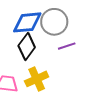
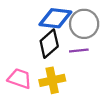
purple line: (67, 46) -> (79, 50), moved

